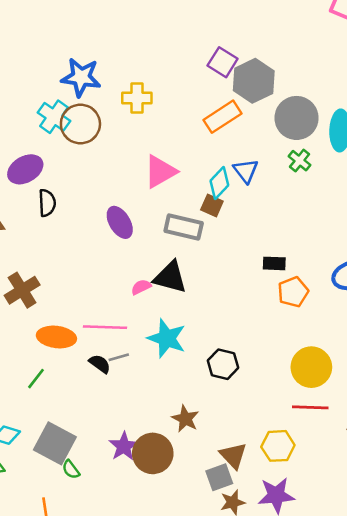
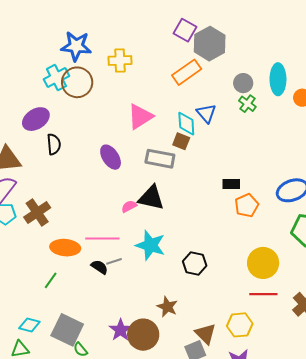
cyan cross: (54, 117) -> (56, 78), turned 30
gray circle: (297, 118) -> (243, 83), moved, size x0.6
cyan diamond: (219, 183) -> (186, 124), turned -45

